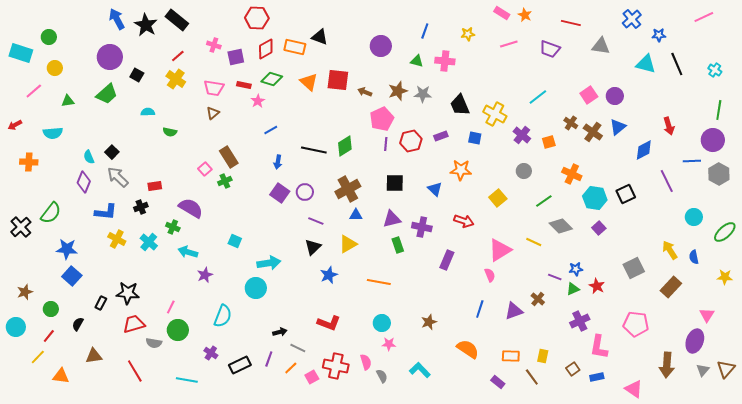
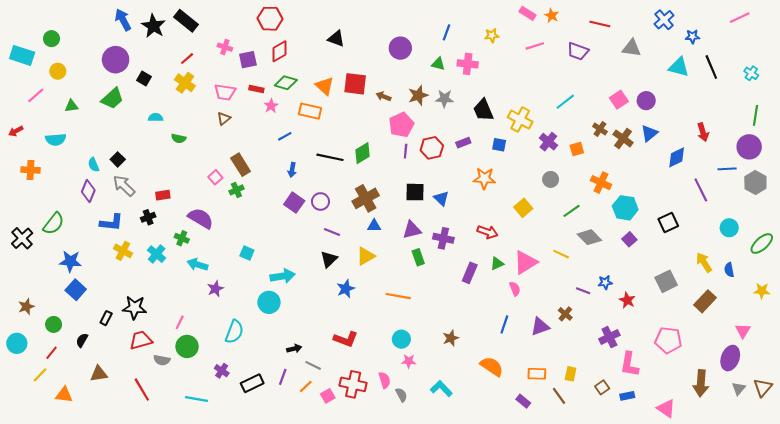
orange rectangle: (295, 47) -> (310, 111), moved
blue triangle: (435, 189) -> (441, 198), moved
black square: (626, 194) -> (668, 223), moved
green triangle: (573, 289) -> (497, 263), moved

